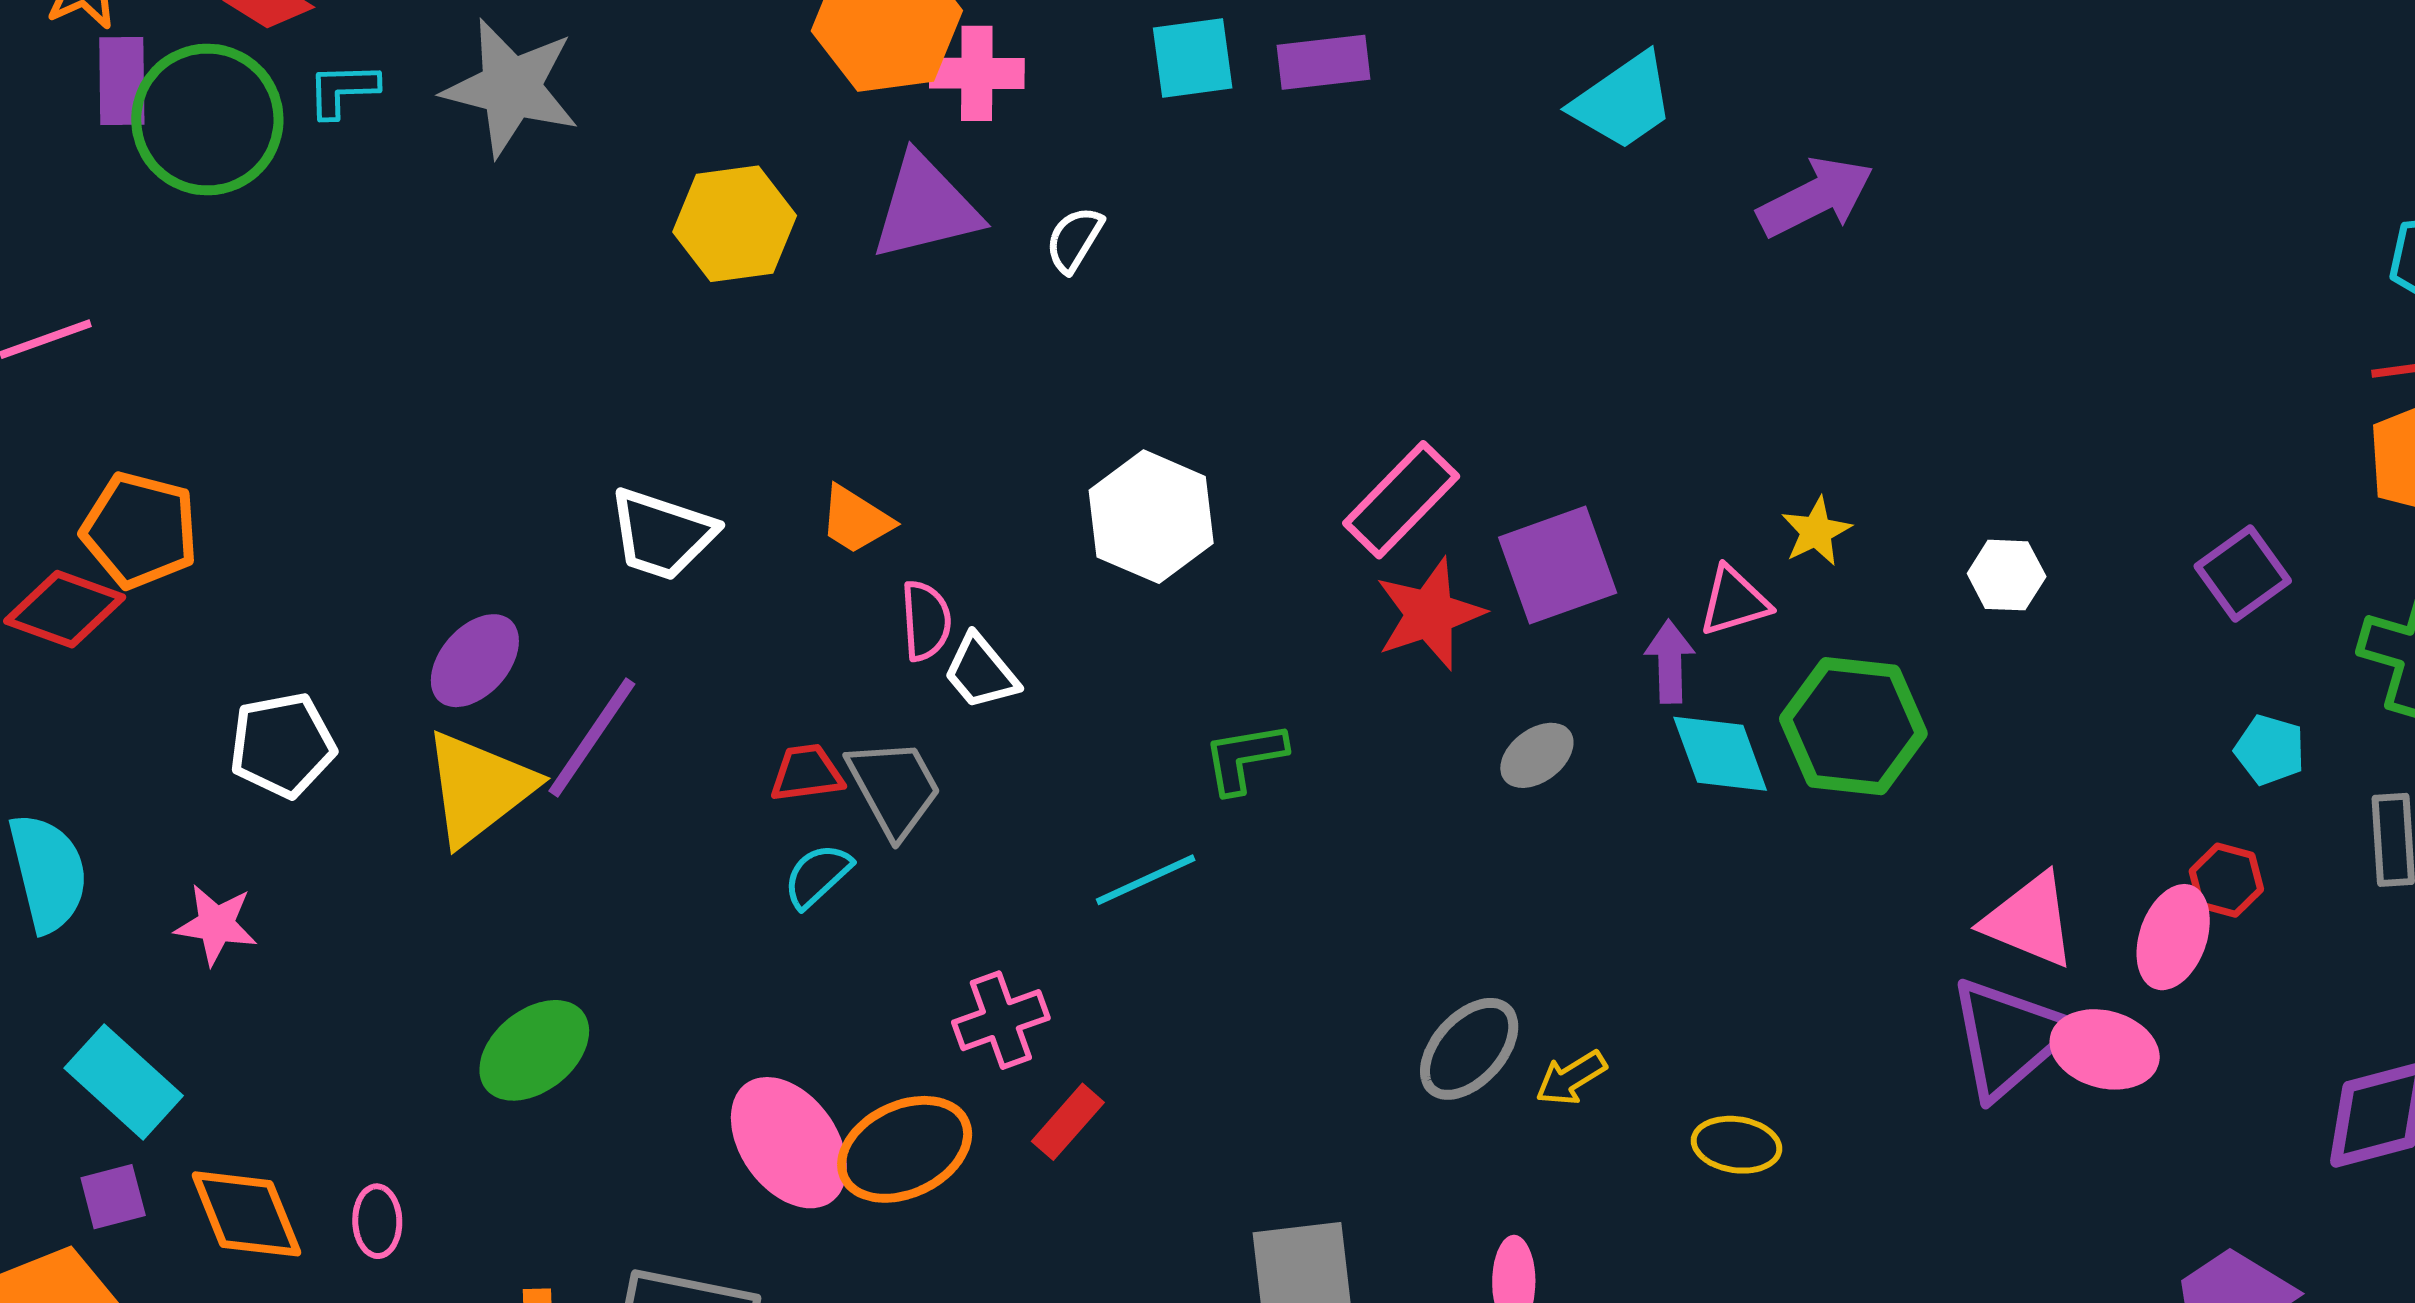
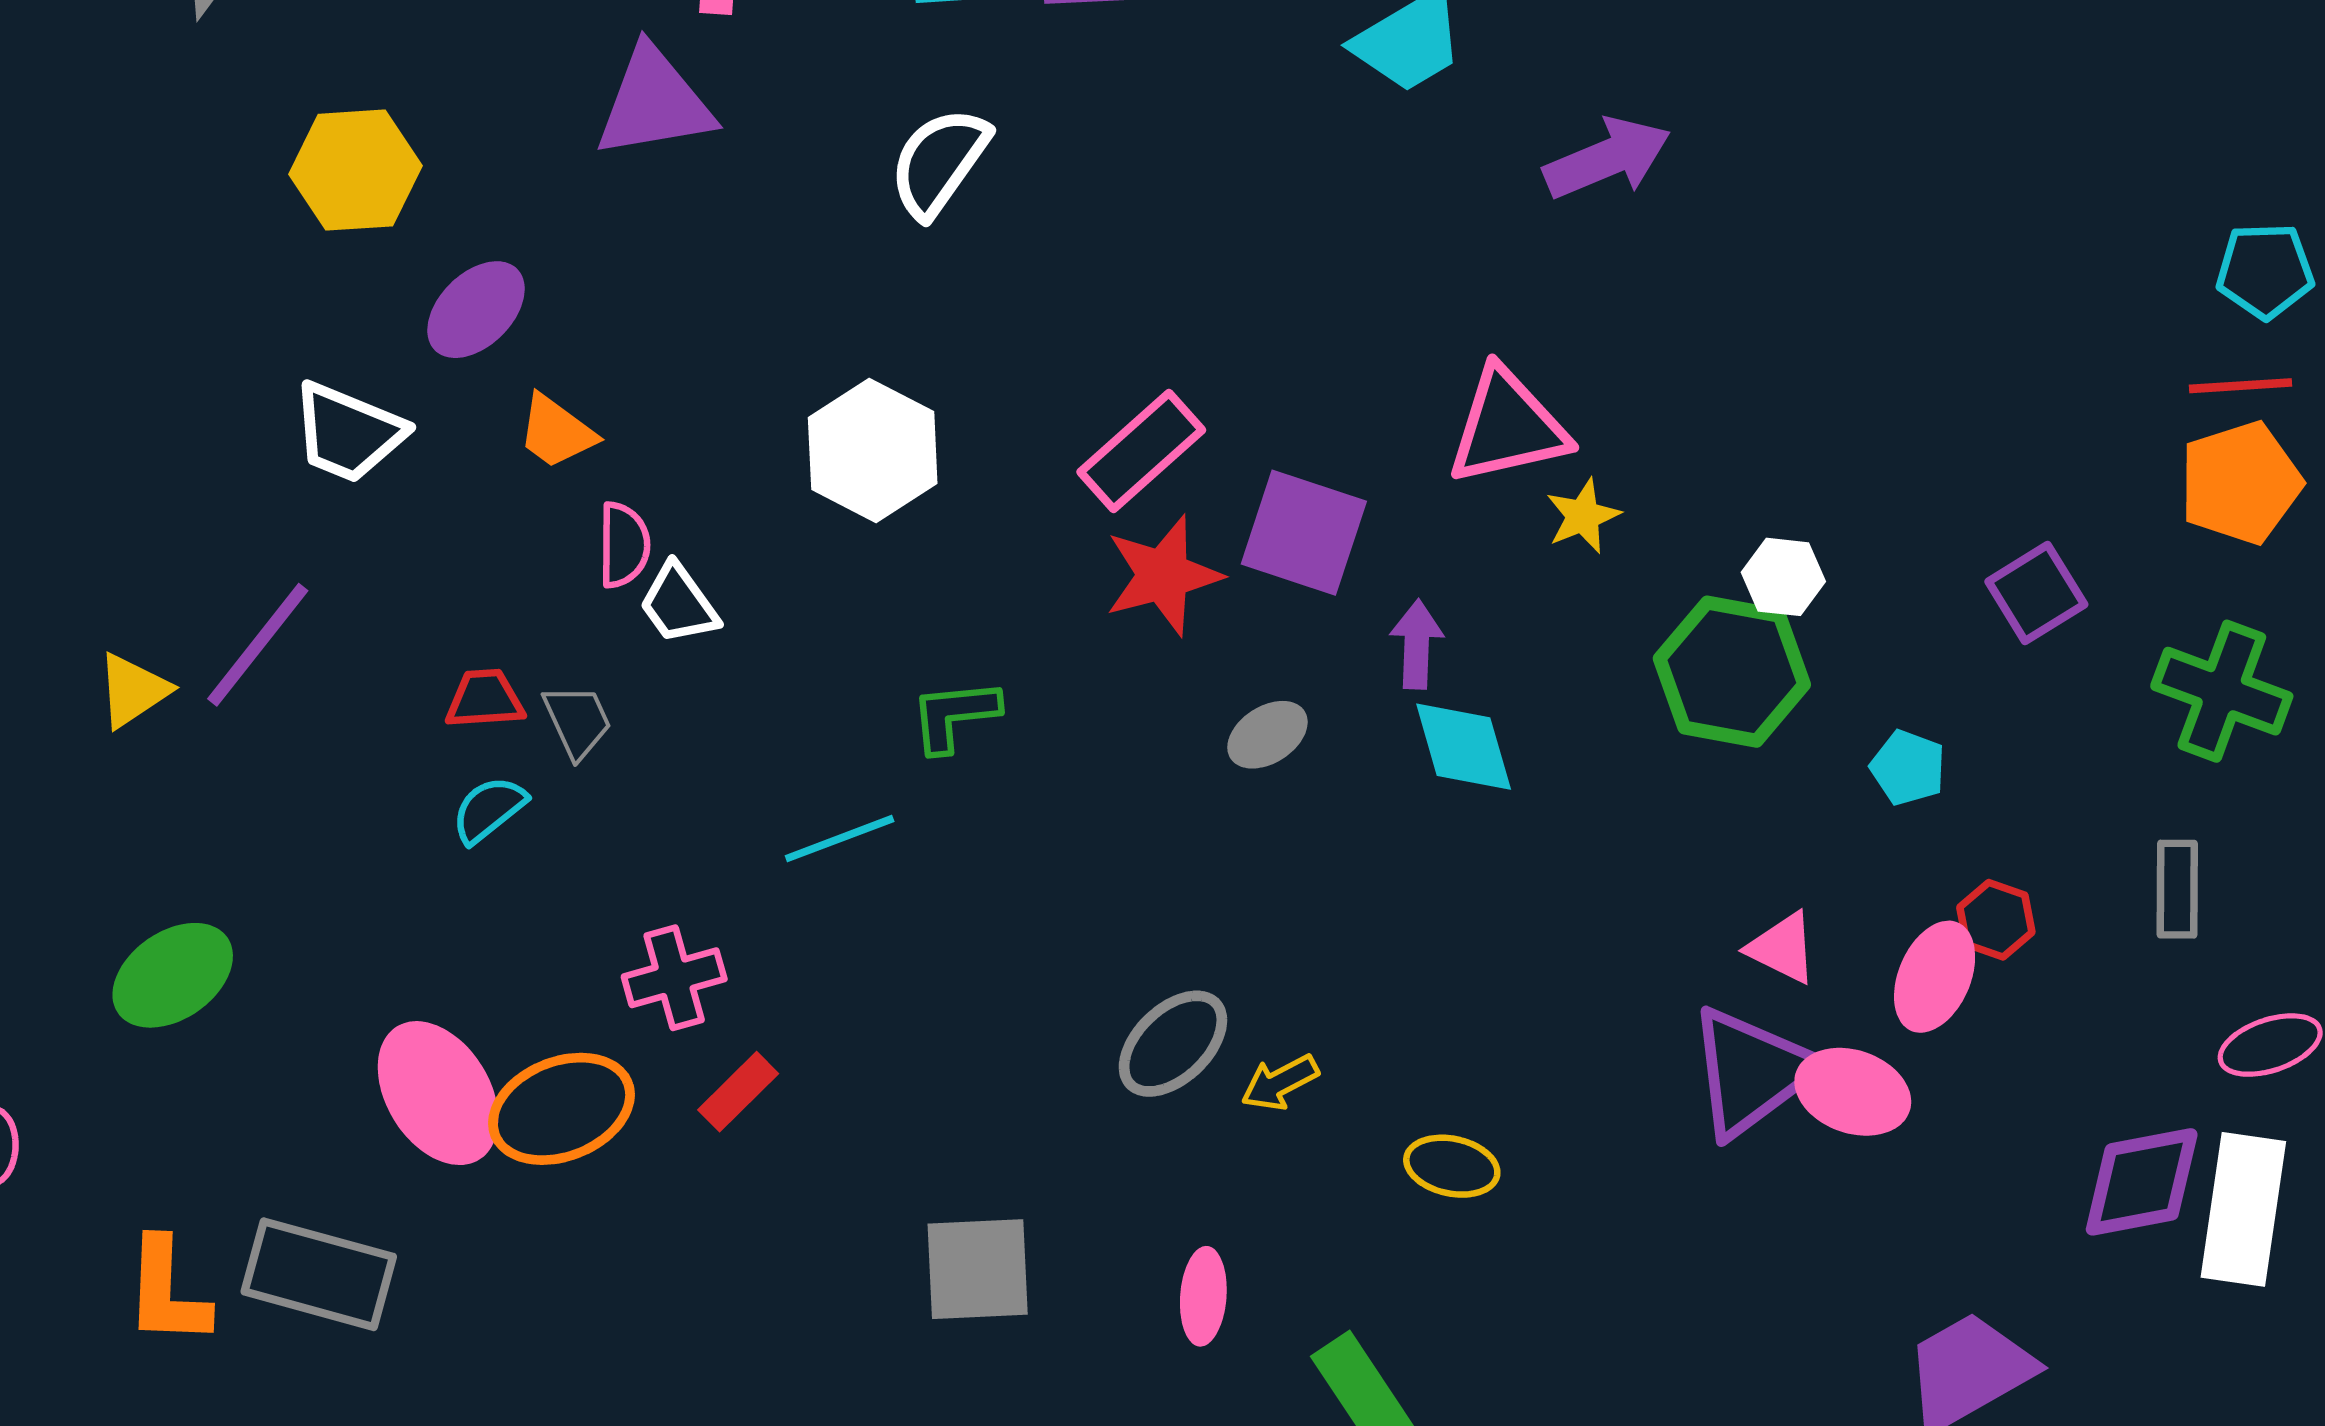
yellow hexagon: (735, 224) -> (355, 170), moved
white semicircle: (1074, 239) -> (939, 162), moved, size x1.6
purple square: (1558, 565) -> (1304, 533), turned 34
pink triangle: (1734, 601) -> (1508, 427), moved, size x1.6
purple ellipse: (475, 661) -> (476, 310), moved
green hexagon: (1853, 726) -> (1732, 672), moved
cyan pentagon: (2270, 750) -> (1908, 768), moved
yellow triangle: (479, 788) -> (133, 690), size x0.6
gray trapezoid: (894, 788) -> (577, 721), size x0.7
pink triangle: (2030, 920) -> (1782, 948), size x0.7

